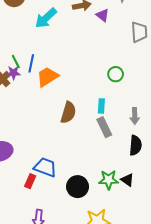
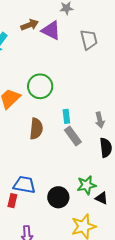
purple triangle: (103, 15) -> (51, 30), size x1.5
green circle: (116, 74) -> (40, 86), moved, size x1.6
black triangle: (127, 180) -> (101, 198), moved

